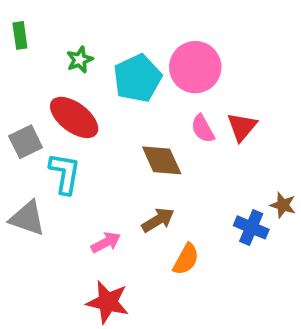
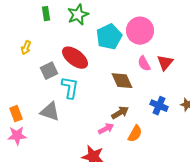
green star: (80, 60) -> (78, 15), moved, size x1.5
blue cross: (251, 227) -> (159, 106), moved
pink arrow: (106, 242) -> (106, 129), moved

